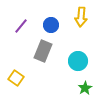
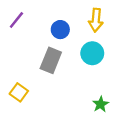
purple line: (21, 26) -> (16, 20), moved
cyan circle: (78, 61) -> (92, 53), moved

